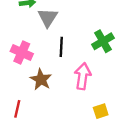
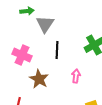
pink arrow: (83, 76) -> (76, 76), size x0.6

